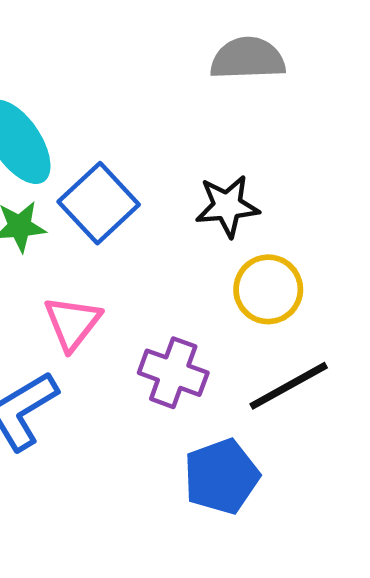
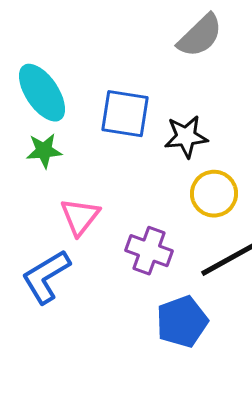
gray semicircle: (248, 58) -> (200, 36), turned 138
blue square: (99, 203) -> (125, 114), moved, turned -38

